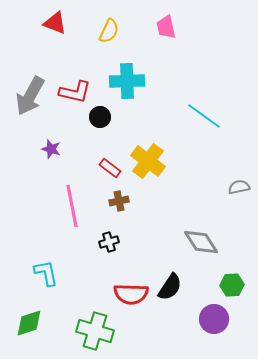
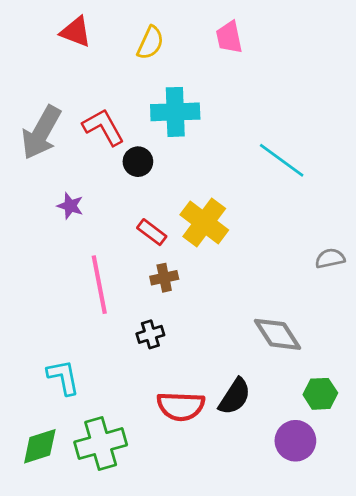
red L-shape: (75, 92) -> (103, 127), turned -132
green cross: (95, 331) -> (101, 444), moved, turned -33

